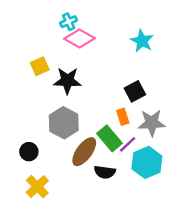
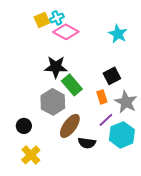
yellow square: (40, 66) -> (42, 20), moved
gray star: (152, 123) -> (126, 102), turned 30
green rectangle: (110, 138) -> (72, 85), moved

